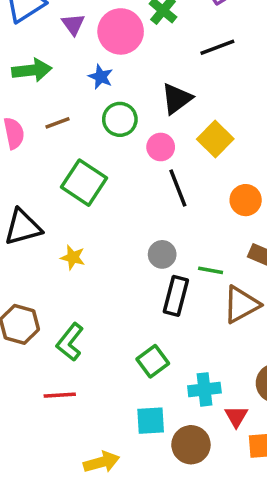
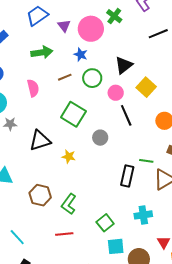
black line: (217, 47) -> (158, 34), moved
brown line: (58, 123) -> (65, 77), moved
gray circle: (162, 254) -> (100, 138), moved
green square: (153, 361) -> (105, 223), moved
cyan cross: (204, 389) -> (143, 215), moved

